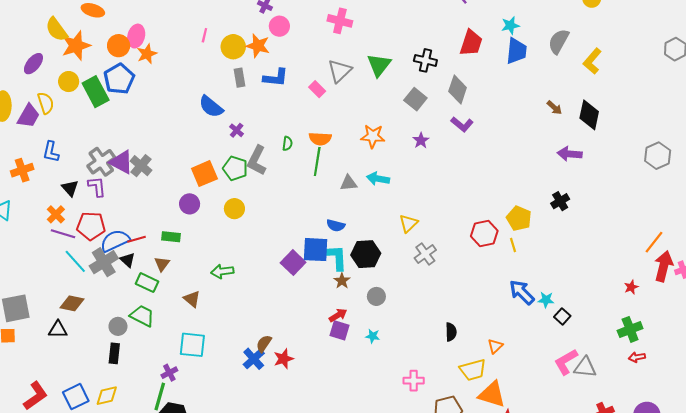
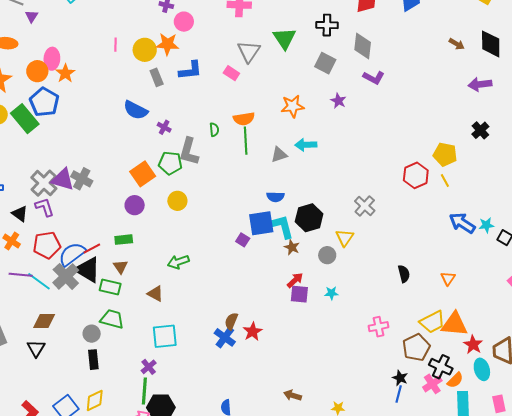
yellow triangle: (408, 223) -> (345, 238), moved
purple line: (63, 234) -> (21, 275), moved
black triangle: (128, 260) -> (88, 270), size x1.8
purple square: (293, 263) -> (243, 240), size x0.6
black triangle: (58, 330) -> (36, 348), turned -48
yellow trapezoid: (473, 370) -> (432, 322), moved

